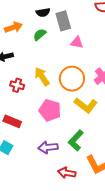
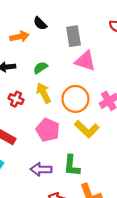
black semicircle: (43, 12) -> (40, 23), moved, turned 48
green semicircle: (40, 35) -> (40, 68), moved
pink triangle: (77, 42) -> (85, 61), size x1.5
green L-shape: (76, 141) -> (72, 166), turned -45

